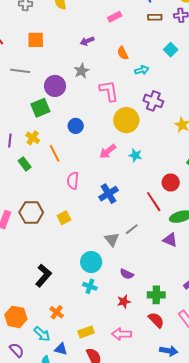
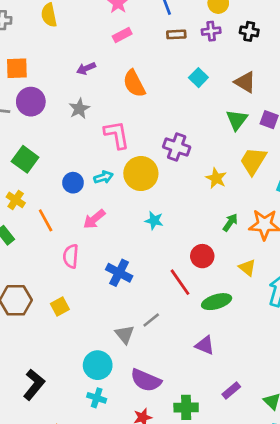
orange semicircle: (123, 53) -> (134, 84), size x1.5
cyan arrow: (142, 70) -> (103, 177), moved
purple circle: (55, 86) -> (31, 102), moved
green square: (40, 108) -> (25, 159), turned -30
pink arrow: (108, 151) -> (94, 219), moved
blue cross: (109, 194) -> (119, 273), turned -30
purple triangle: (170, 240) -> (205, 345), moved
purple semicircle: (127, 274) -> (146, 380), size x1.6

